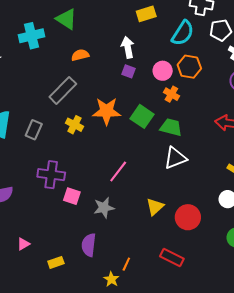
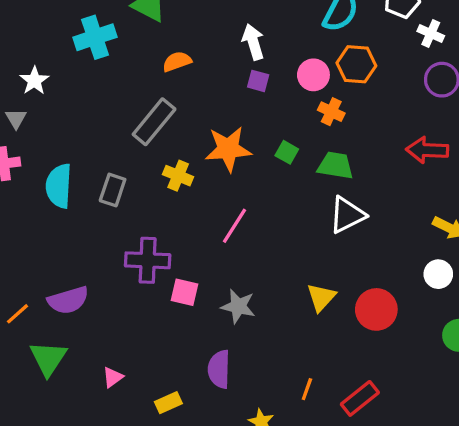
green square: (142, 116) -> (287, 152), size x0.6
pink line: (118, 171) -> (235, 226), moved
gray star: (104, 208) -> (238, 306), turned 30
red rectangle: (172, 258) -> (360, 398), moved, turned -60
orange line: (126, 264) -> (307, 389), moved

